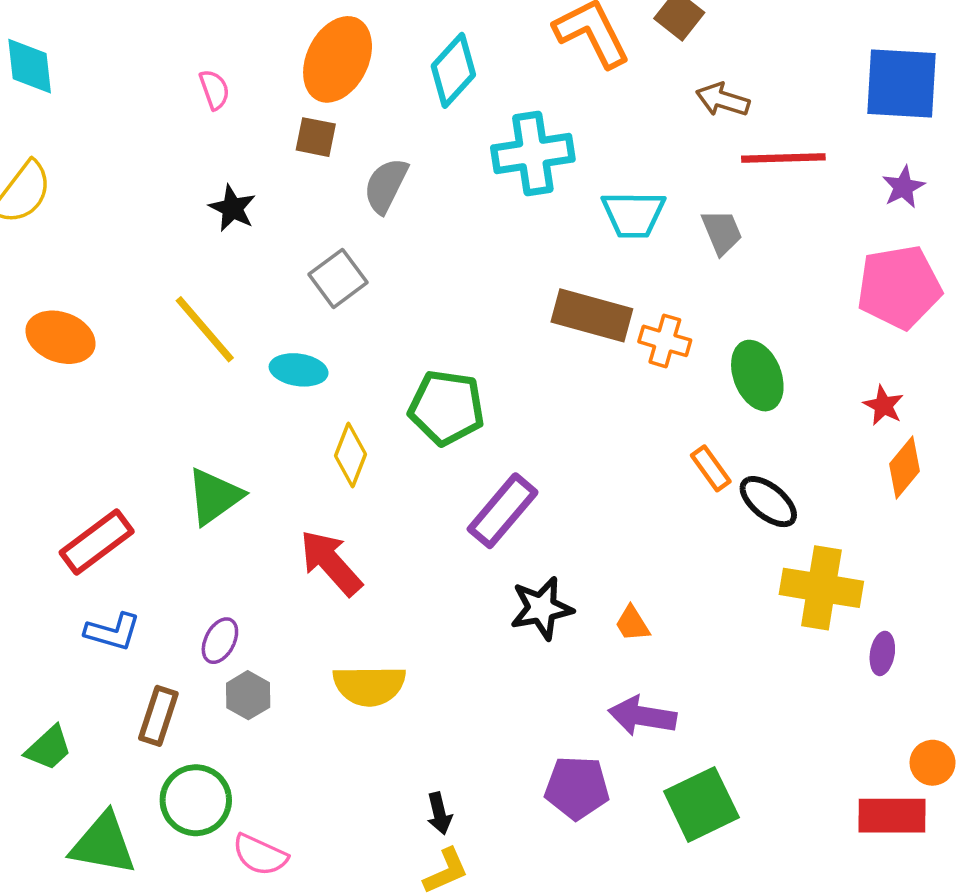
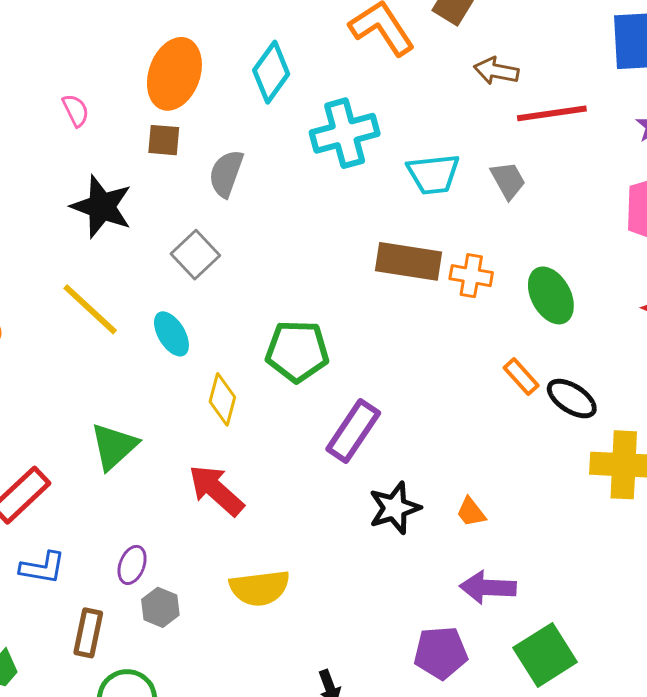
black star: (232, 208) -> (102, 207), size x1.6
cyan ellipse: (299, 370) -> (171, 334), turned 57

